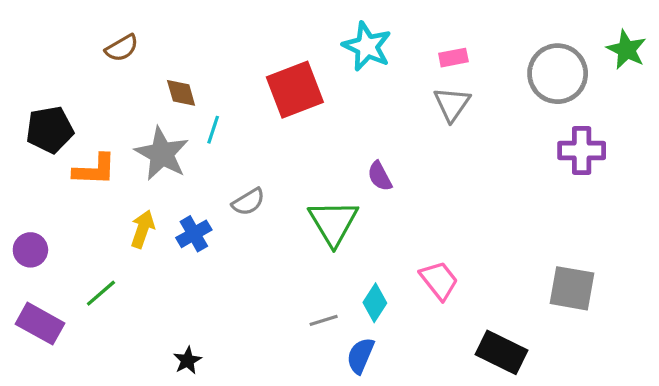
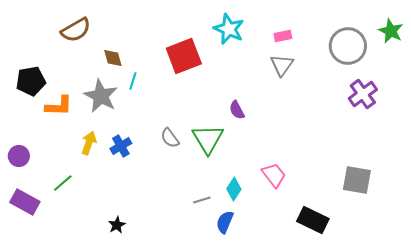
brown semicircle: (122, 48) -> (76, 30), size x1.4
purple cross: (582, 151) -> (363, 94), turned -36
gray semicircle: (248, 202) -> (170, 138), moved, turned 85

